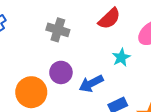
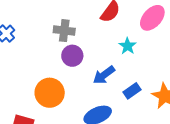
purple circle: (61, 72) -> (72, 56), moved

